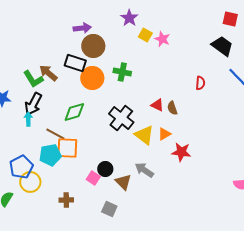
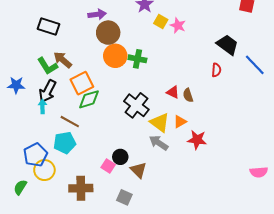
black trapezoid: (222, 46) -> (227, 45), moved
black rectangle: (75, 63) -> (49, 27), moved
orange circle: (92, 78) -> (115, 56), moved
orange square: (67, 148) -> (82, 83), moved, turned -30
gray arrow: (144, 170) -> (159, 143), moved
brown cross: (66, 200) -> (81, 188), size x1.6

